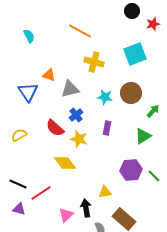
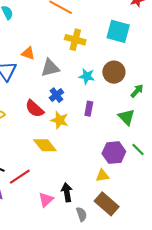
cyan square: (135, 54) -> (118, 31), turned 35
green triangle: (143, 136) -> (126, 117), turned -42
green line: (154, 176) -> (138, 149), moved
yellow triangle: (105, 192) -> (102, 176), moved

